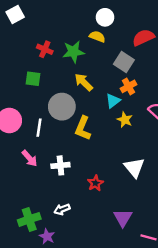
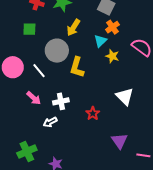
yellow arrow: (84, 82) -> (73, 27), turned -96
white line: (39, 128) -> (39, 71), turned -42
white arrow: (62, 209) -> (50, 122), moved
green cross: (29, 219) -> (27, 152), moved

